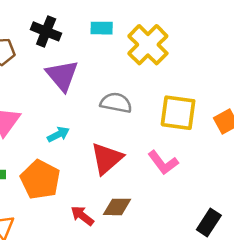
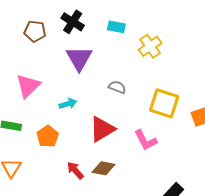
yellow cross: (148, 45) -> (150, 46), size x0.7
gray semicircle: (116, 103) -> (117, 87), size x0.7
orange pentagon: (40, 180) -> (48, 136), size x0.7

